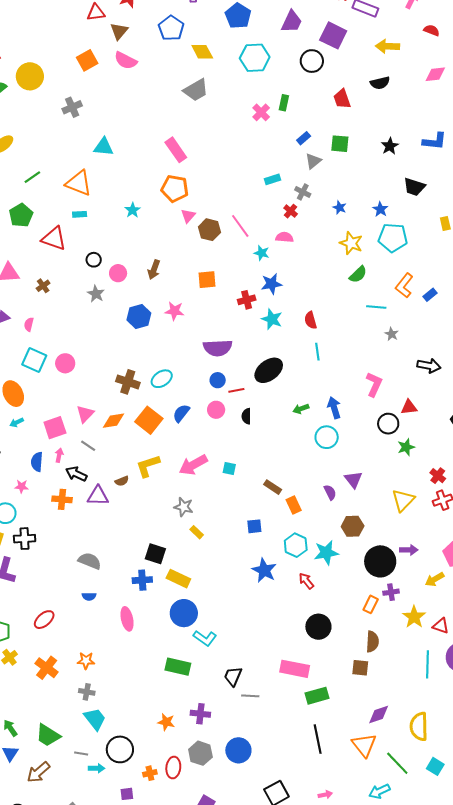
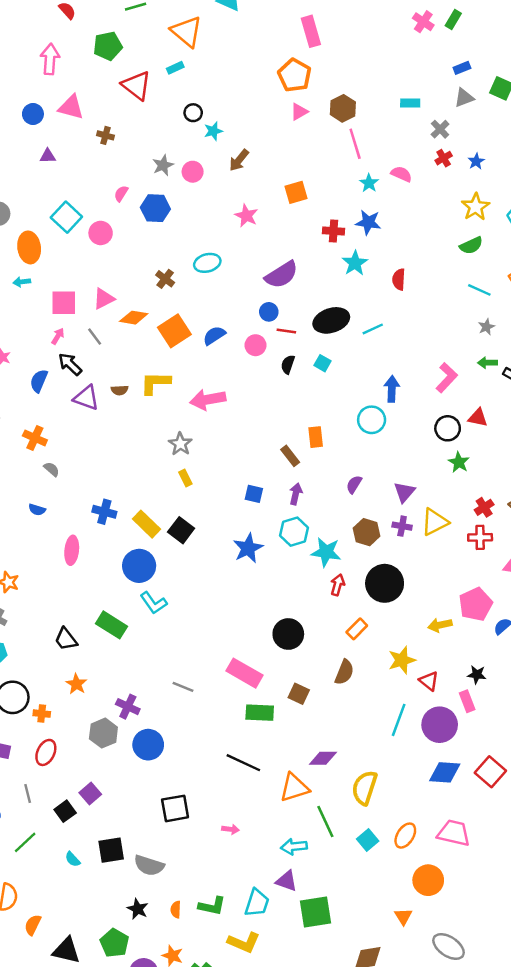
pink cross: (261, 112) -> (423, 22), turned -30
cyan star: (133, 210) -> (213, 131), moved
red cross: (291, 211) -> (444, 158), moved
cyan rectangle: (80, 214) -> (175, 68), turned -40
brown hexagon: (209, 230) -> (343, 108), moved
black circle: (94, 260) -> (193, 113), moved
pink circle: (118, 273) -> (193, 172), moved
orange square: (207, 280) -> (296, 192), turned -30
brown cross: (43, 286) -> (105, 135), turned 32
blue hexagon: (139, 316) -> (155, 208), moved
pink semicircle: (29, 324) -> (121, 194), moved
purple semicircle: (218, 348) -> (281, 275), turned -48
cyan line: (317, 352) -> (373, 329), moved, turned 54
cyan ellipse: (162, 379) -> (207, 263), moved
brown cross: (128, 382) -> (165, 279), size x0.7
green arrow: (301, 409) -> (487, 363), moved
green star: (406, 447) -> (459, 462), turned 30
blue semicircle: (37, 462) -> (39, 381), moved
cyan square: (229, 468) -> (322, 363), moved
purple triangle: (353, 480) -> (404, 492), moved
purple semicircle: (330, 492) -> (354, 484), turned -140
orange cross: (62, 499) -> (35, 438), moved
orange rectangle: (294, 505) -> (316, 437), moved
purple arrow: (409, 550) -> (296, 494), moved, turned -96
black square: (155, 554) -> (181, 530), moved
gray semicircle: (90, 561) -> (52, 469), size x0.6
red arrow: (306, 581) -> (338, 585), moved, turned 36
purple cross: (391, 592) -> (402, 526), moved
brown square: (360, 668) -> (299, 694), moved
black trapezoid: (233, 676) -> (66, 639), moved, turned -80
purple cross: (200, 714) -> (128, 707), moved
black line: (318, 739) -> (243, 763), turned -72
orange triangle: (364, 745) -> (294, 788), turned 32
red ellipse: (173, 768) -> (46, 752), moved
orange cross: (150, 773) -> (42, 714), moved

